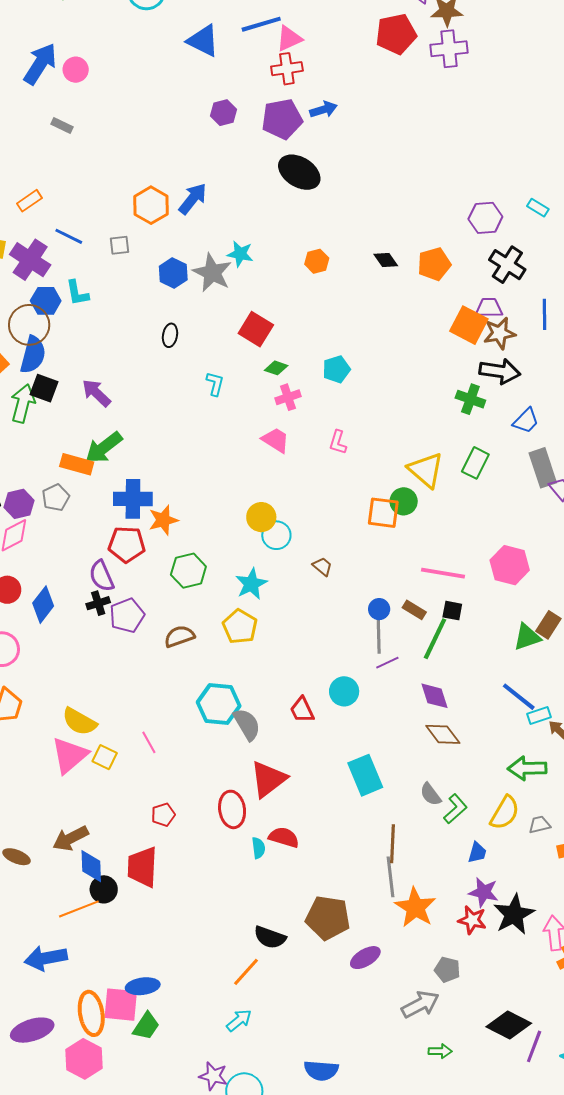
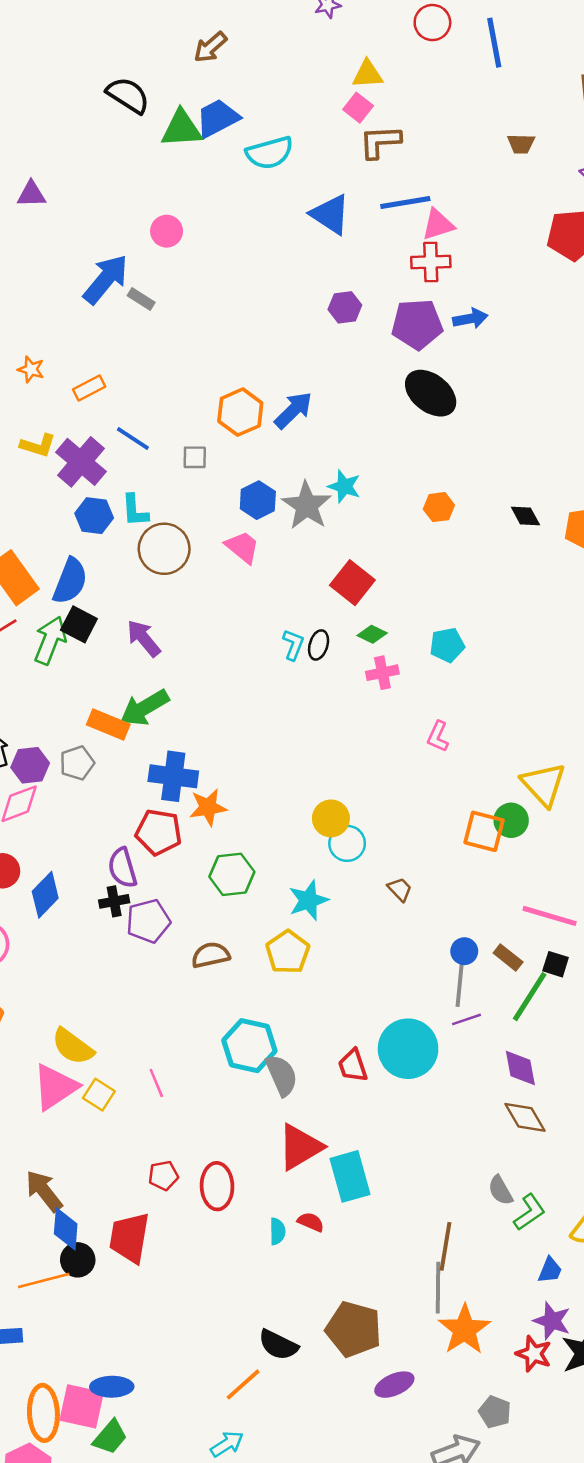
blue arrow: (40, 64) -> (106, 279), moved
brown circle: (29, 325) -> (164, 549), moved
black ellipse: (170, 335) -> (319, 645), moved
pink trapezoid: (276, 440) -> (242, 547), moved
cyan circle: (344, 691) -> (408, 1049), size x1.6
cyan rectangle: (365, 775) -> (350, 1176), moved
red ellipse: (232, 809) -> (217, 1186), moved
red semicircle: (284, 837) -> (311, 1222), size x0.7
brown arrow: (71, 838) -> (44, 1191), turned 72

